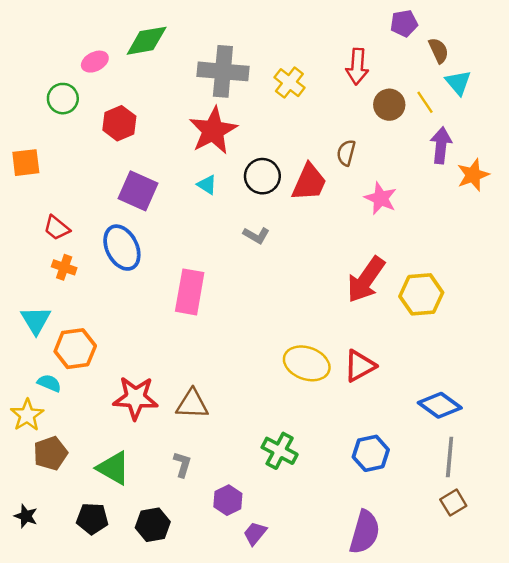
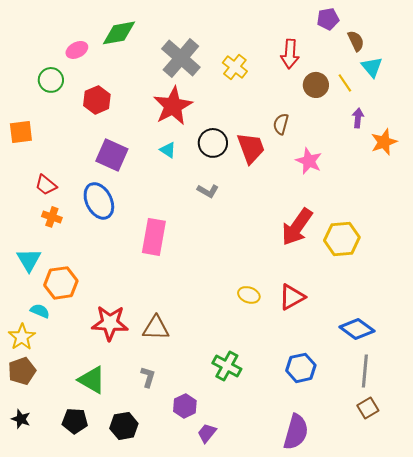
gray cross: (223, 71) -> (181, 58), turned 36
purple arrow: (441, 145) -> (358, 118), size x0.7
red trapezoid: (309, 182) -> (251, 148), turned -44
yellow ellipse: (307, 363) -> (249, 295), size x0.6
brown pentagon: (51, 453) -> (22, 371), moved

